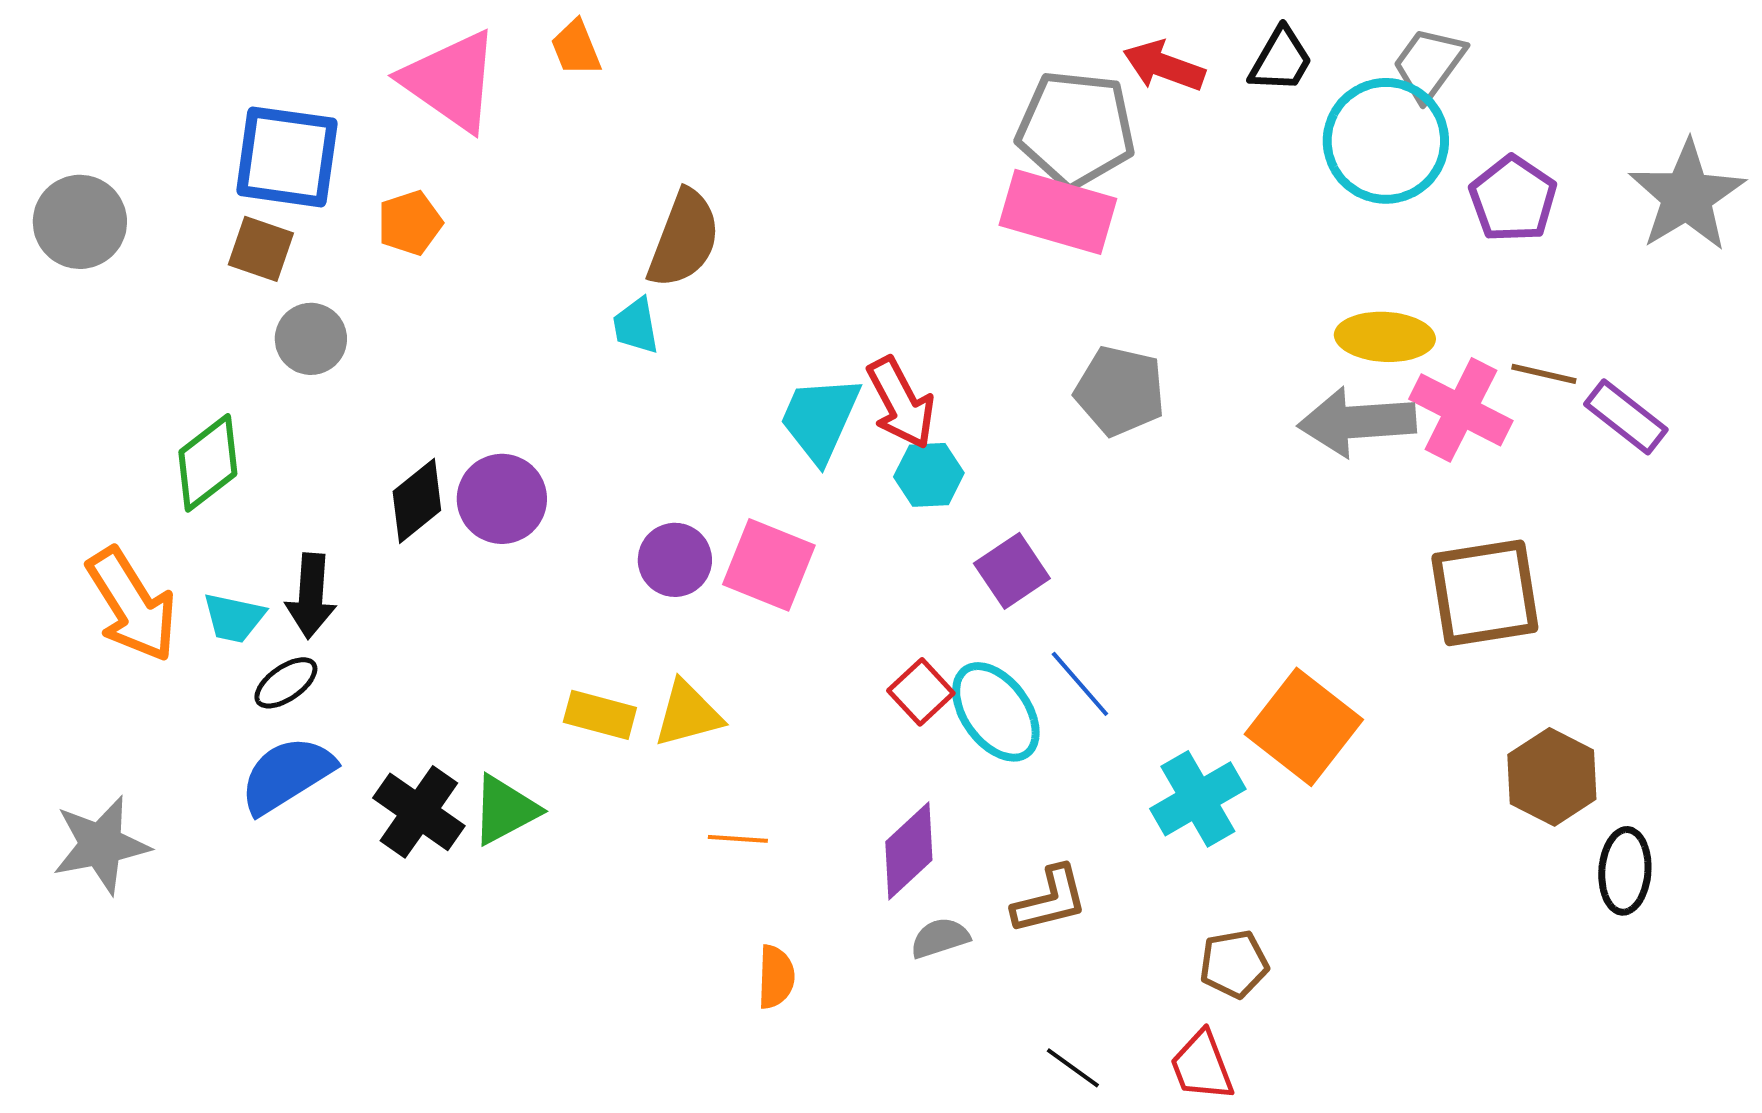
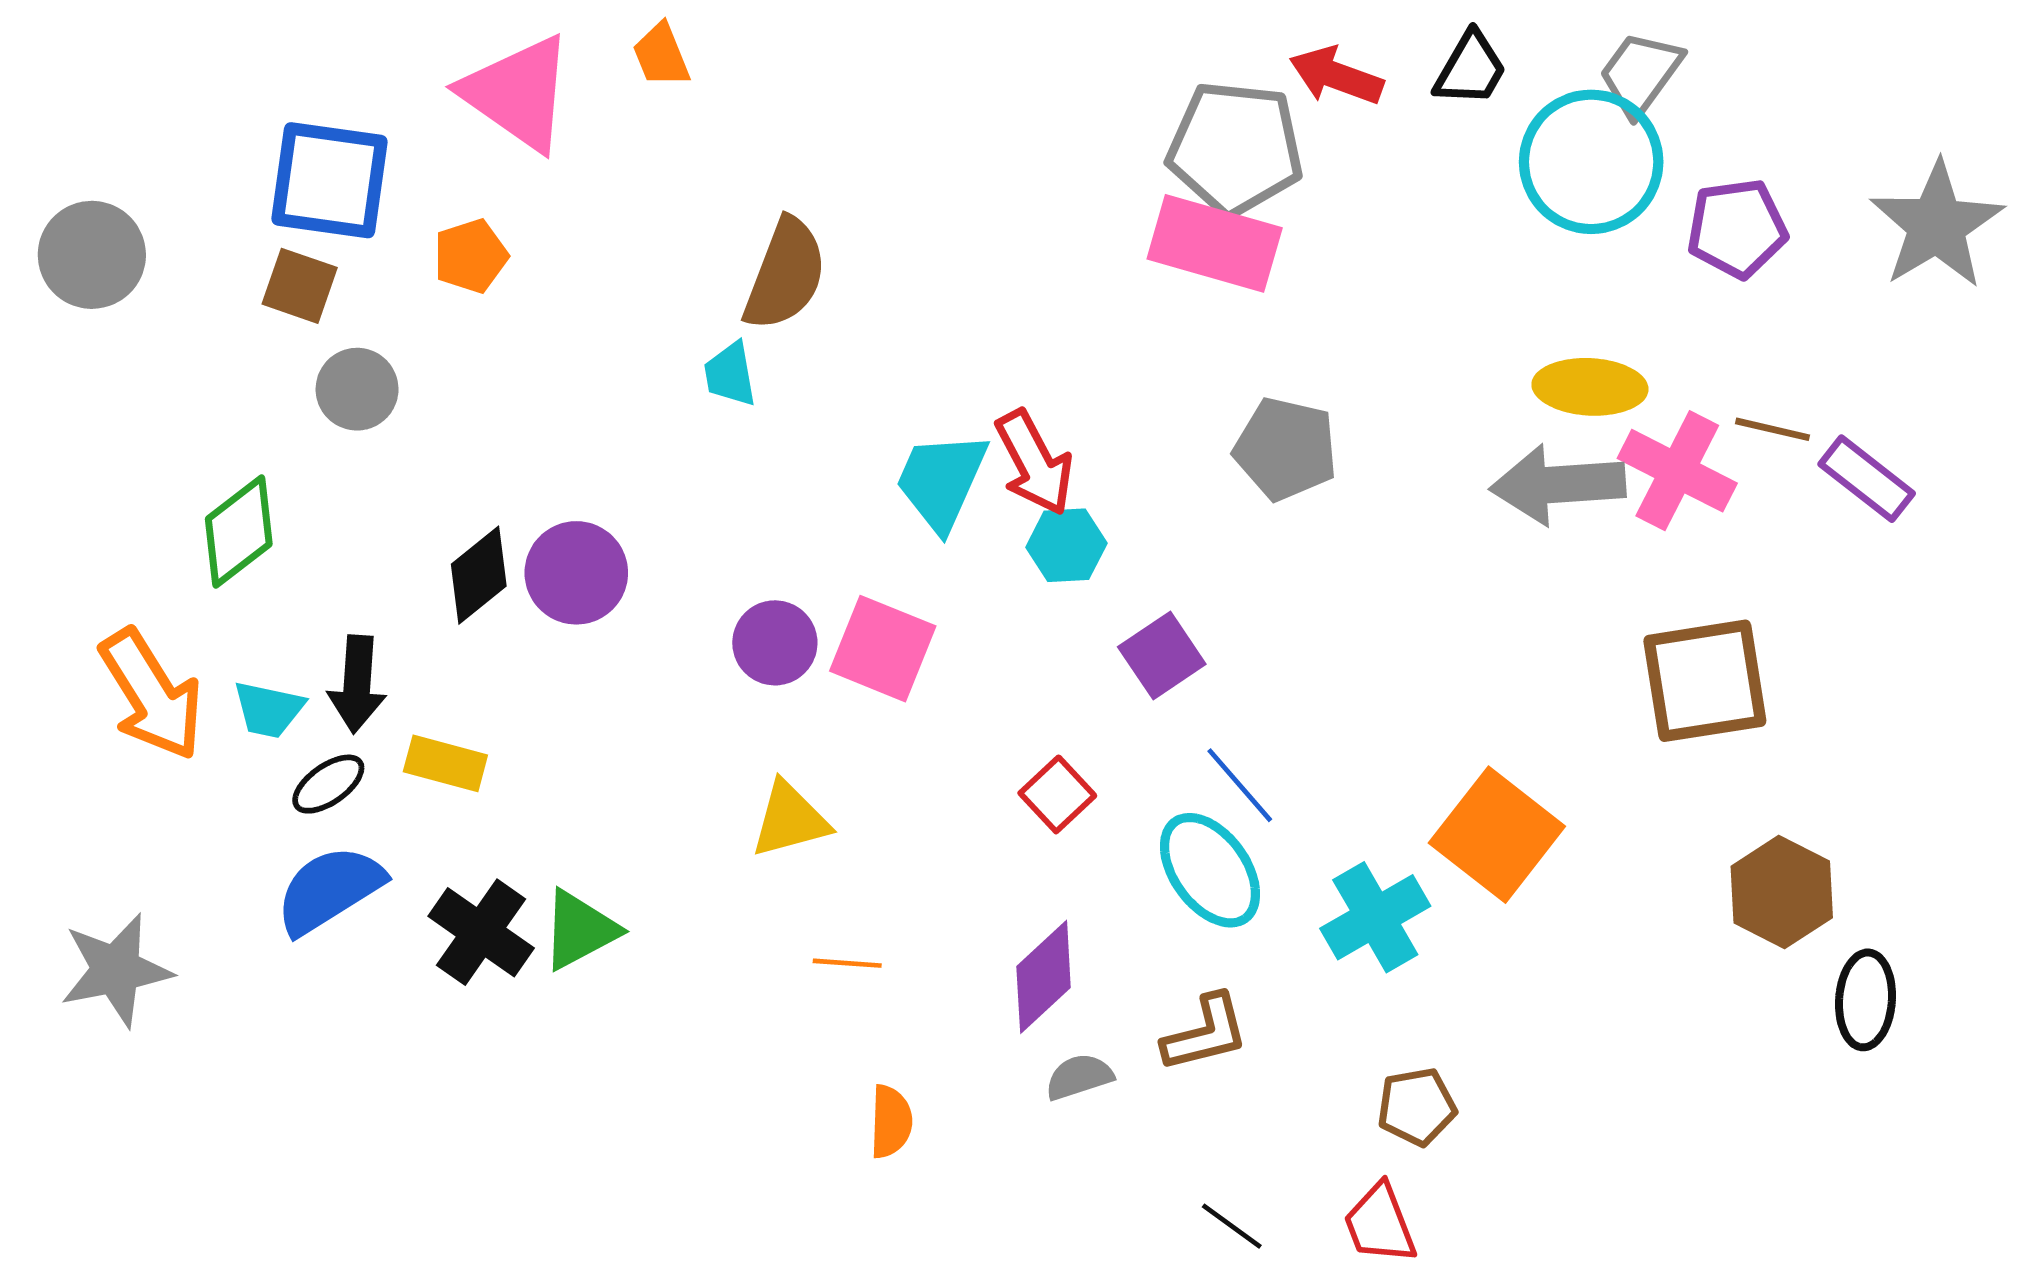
purple pentagon: (1513, 199) -> (1737, 228), turned 30
cyan ellipse: (996, 712) -> (1210, 870), moved
yellow rectangle: (600, 715) -> (445, 763), moved

